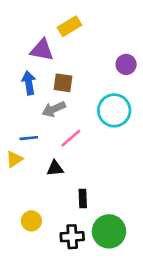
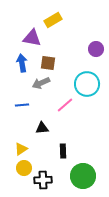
pink line: (71, 138) -> (65, 105), moved
yellow triangle: (14, 159) -> (21, 149), moved
black cross: (72, 237) -> (43, 180), moved

